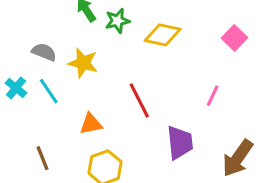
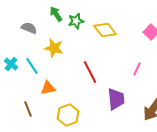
yellow diamond: (163, 35) -> (105, 30), turned 40
gray semicircle: (44, 52) -> (29, 28), moved
orange triangle: (91, 124) -> (48, 88), moved

